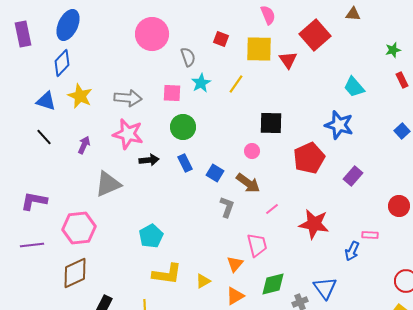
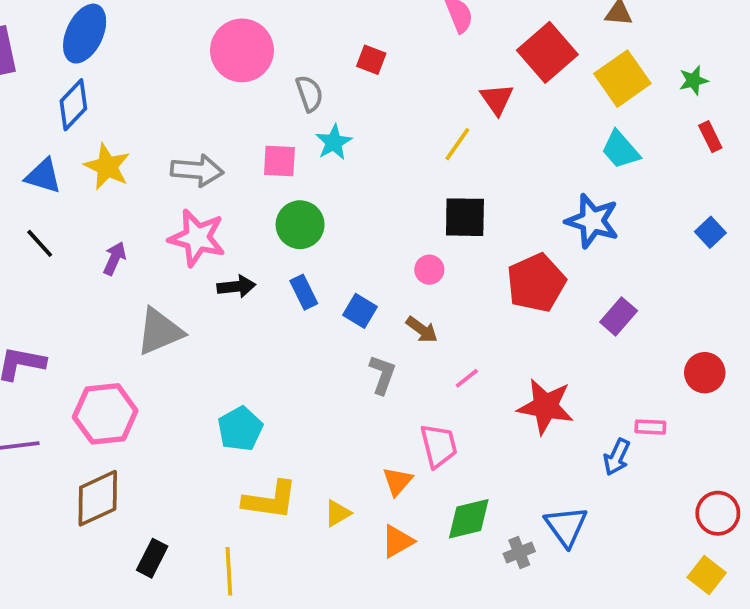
yellow square: (259, 49) -> (622, 79), moved, turned -36
yellow line: (236, 84) -> (457, 144), moved
brown arrow: (248, 183) -> (422, 330), size x0.7

